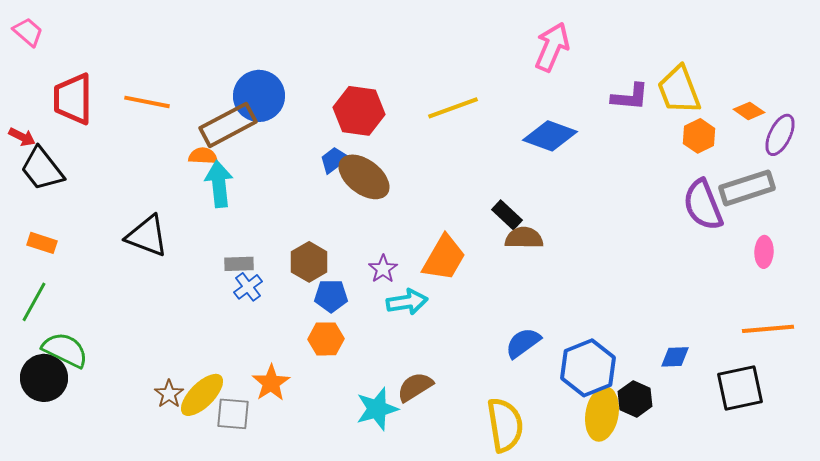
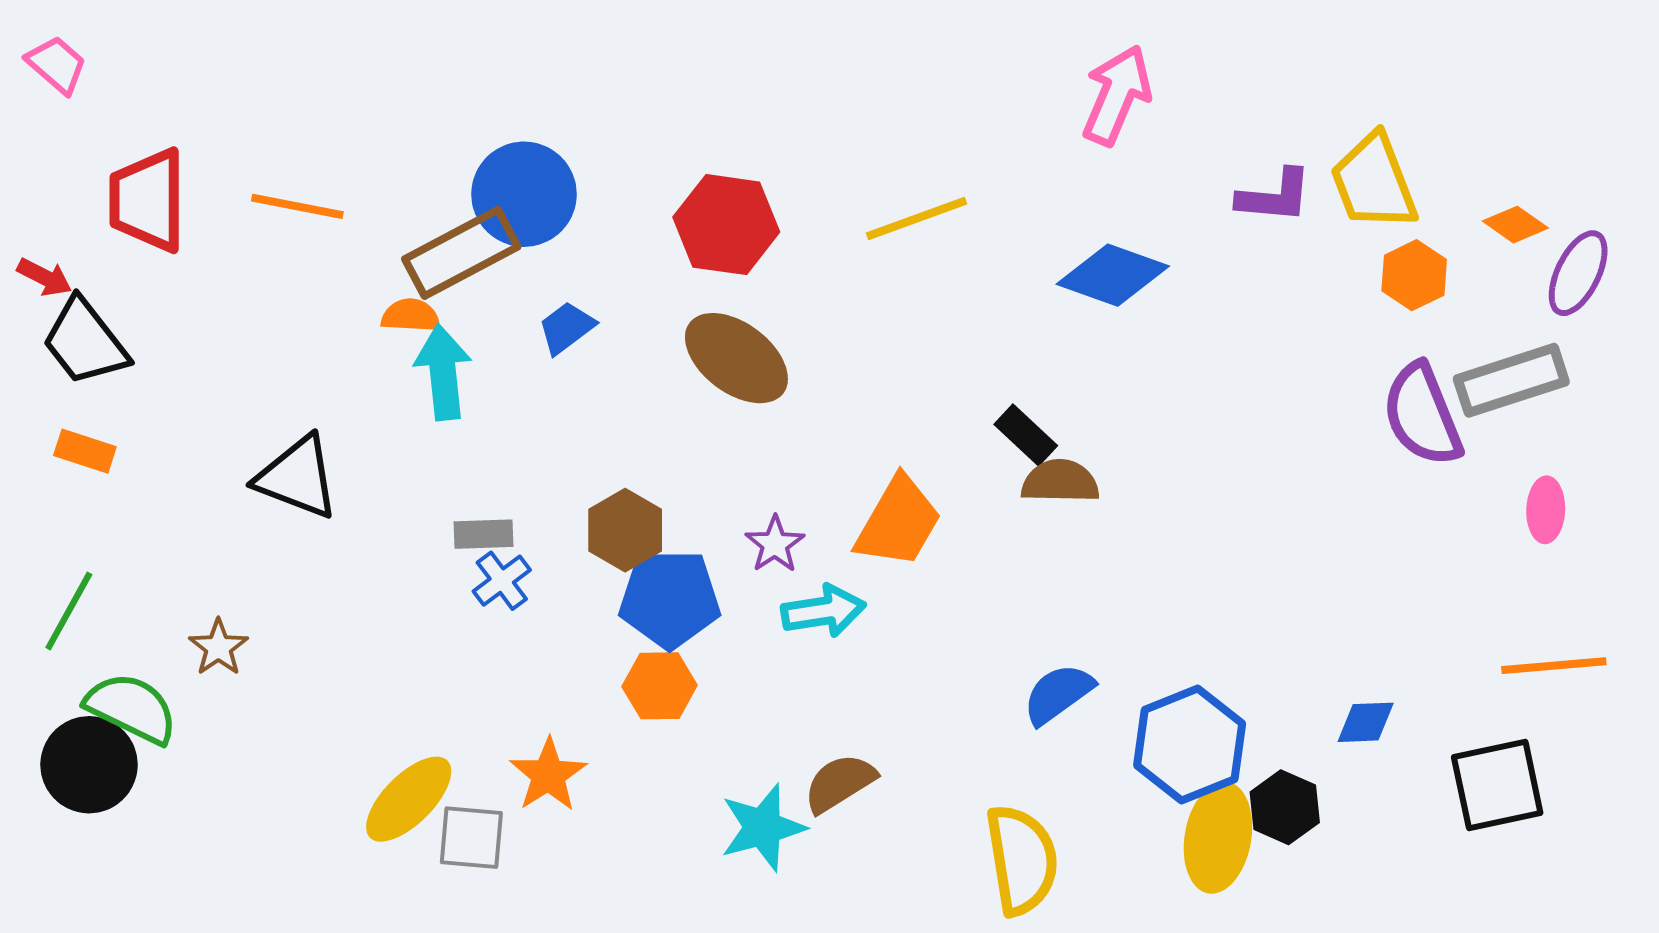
blue trapezoid: (334, 160) -> (566, 328), moved
orange rectangle: (42, 243) -> (85, 451), moved
blue pentagon: (331, 296) -> (670, 599), size x1.5
brown star: (169, 394) -> (218, 647), moved

